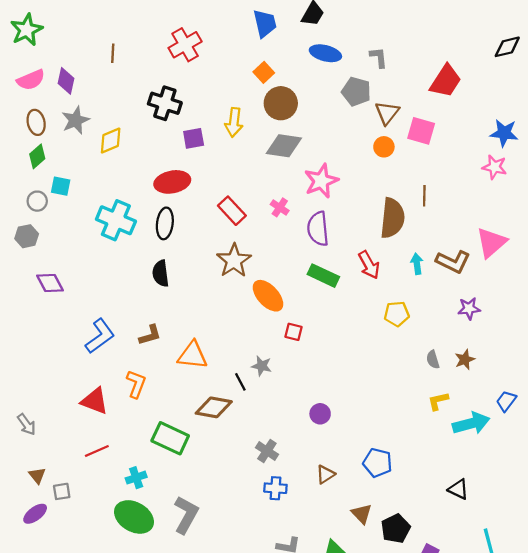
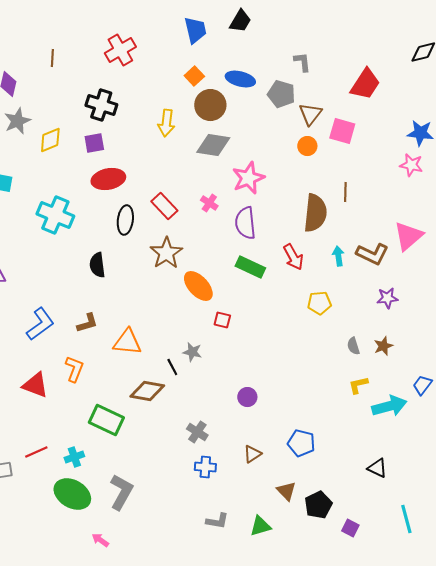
blue ellipse: (325, 53) -> (240, 79), moved
purple square: (194, 138) -> (94, 143), moved
black ellipse: (165, 223) -> (125, 220), moved
red line: (97, 451) -> (36, 452), moved

